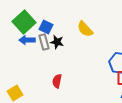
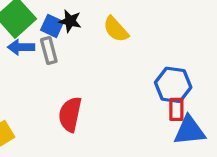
black star: (57, 42) -> (70, 21), moved
red semicircle: (57, 81) -> (70, 114), size x1.5

